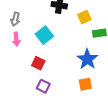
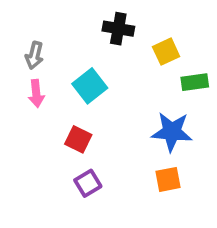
blue star: (87, 59) -> (172, 132), turned -30
purple square: (43, 86) -> (88, 183), turned 32

